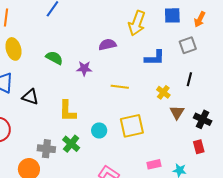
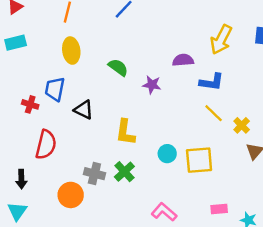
blue L-shape: (155, 58) -> (212, 82), moved
yellow line: (120, 87) -> (214, 113), moved, turned 30
cyan circle: (99, 130) -> (167, 154), moved

